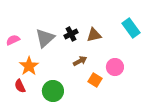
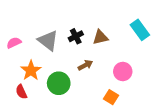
gray triangle: (45, 38) -> (48, 41), turned -40
orange square: (95, 80) -> (111, 97), moved
green circle: (53, 91) -> (59, 83), moved

